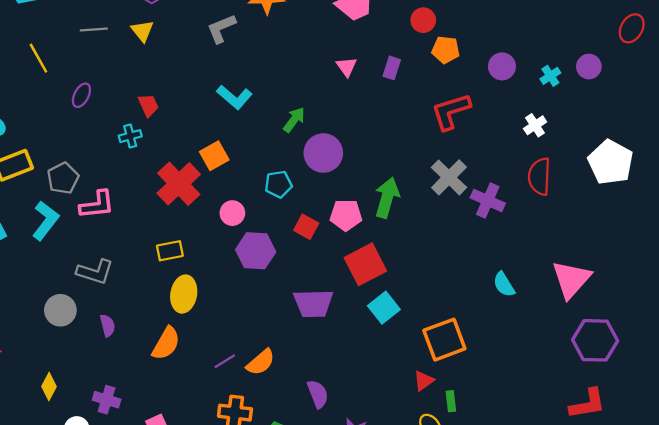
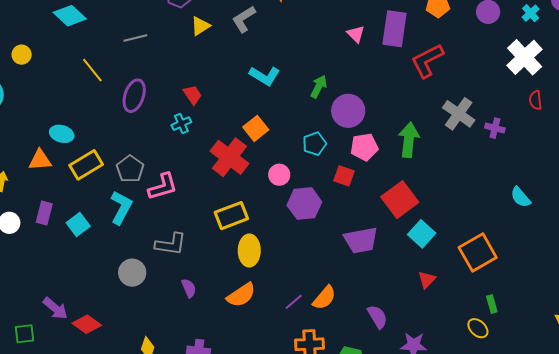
yellow triangle: (142, 31) -> (200, 26), moved, turned 45
purple rectangle: (392, 68) -> (395, 29), size x1.8
purple ellipse: (81, 95) -> (134, 96), size x1.5
red L-shape: (451, 111) -> (427, 61), moved
white cross: (535, 125) -> (525, 57), size x1.8
red semicircle: (539, 176) -> (536, 100), size x0.6
purple cross: (488, 200) -> (495, 128), size x0.7
pink pentagon: (346, 215) -> (364, 147), moved
yellow rectangle: (170, 251) -> (231, 216), size x1.4
gray circle: (60, 310) -> (132, 273), moved
orange semicircle: (166, 343) -> (241, 295), turned 36
red triangle: (424, 381) -> (427, 280), moved

